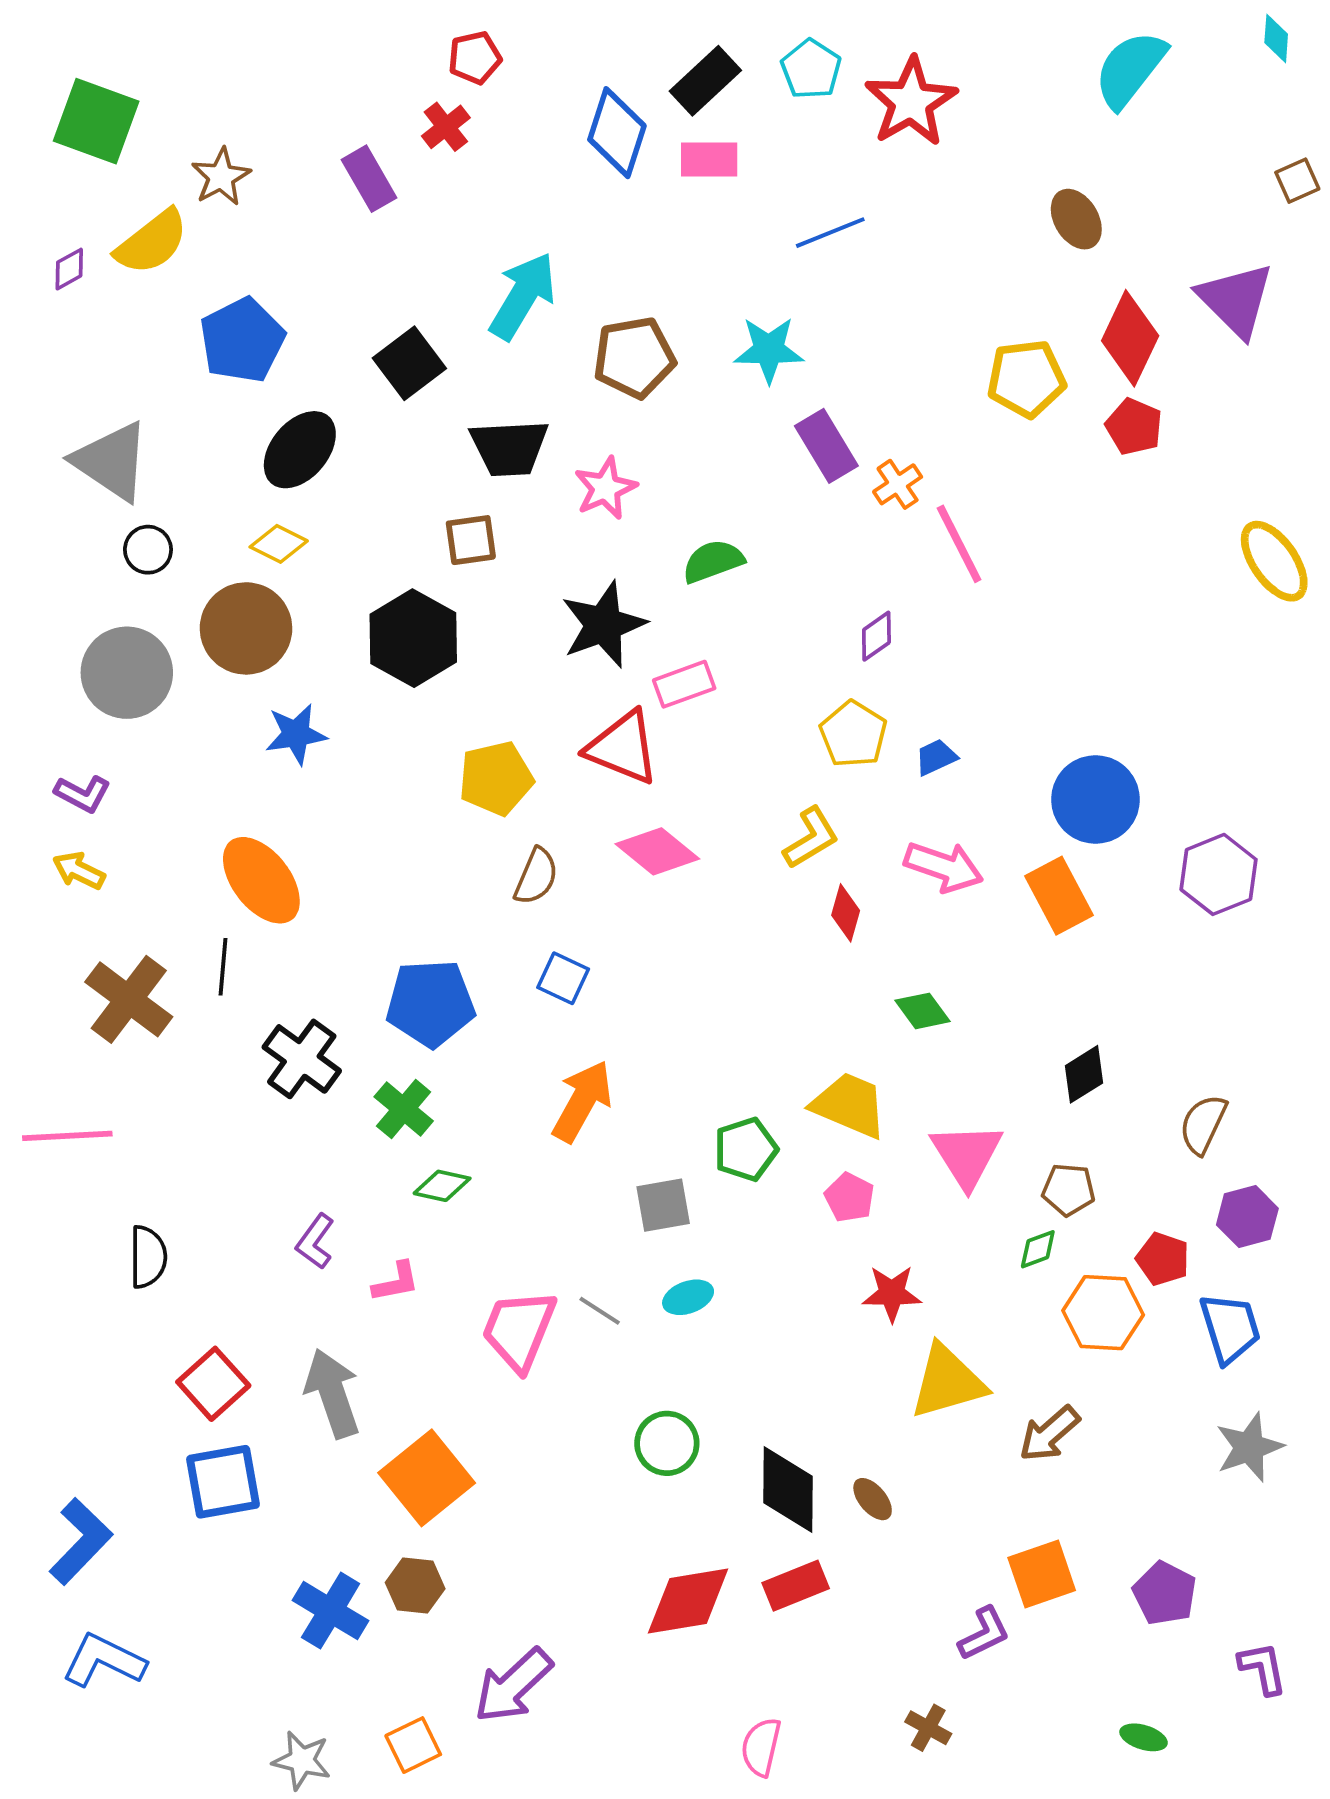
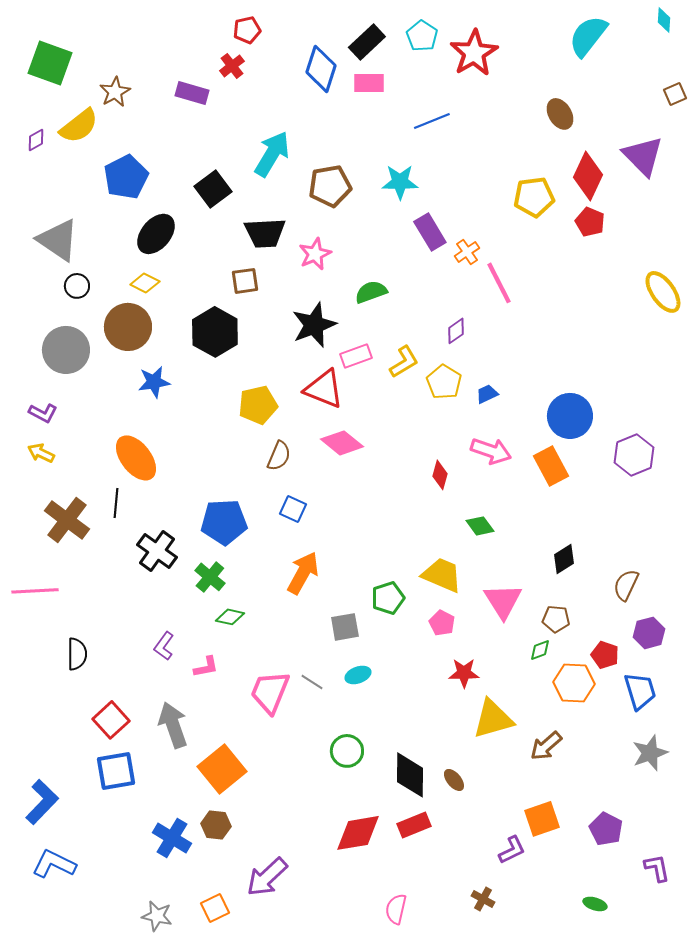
purple rectangle: (369, 179) -> (192, 93), turned -44
yellow L-shape: (811, 838) -> (404, 362), moved

